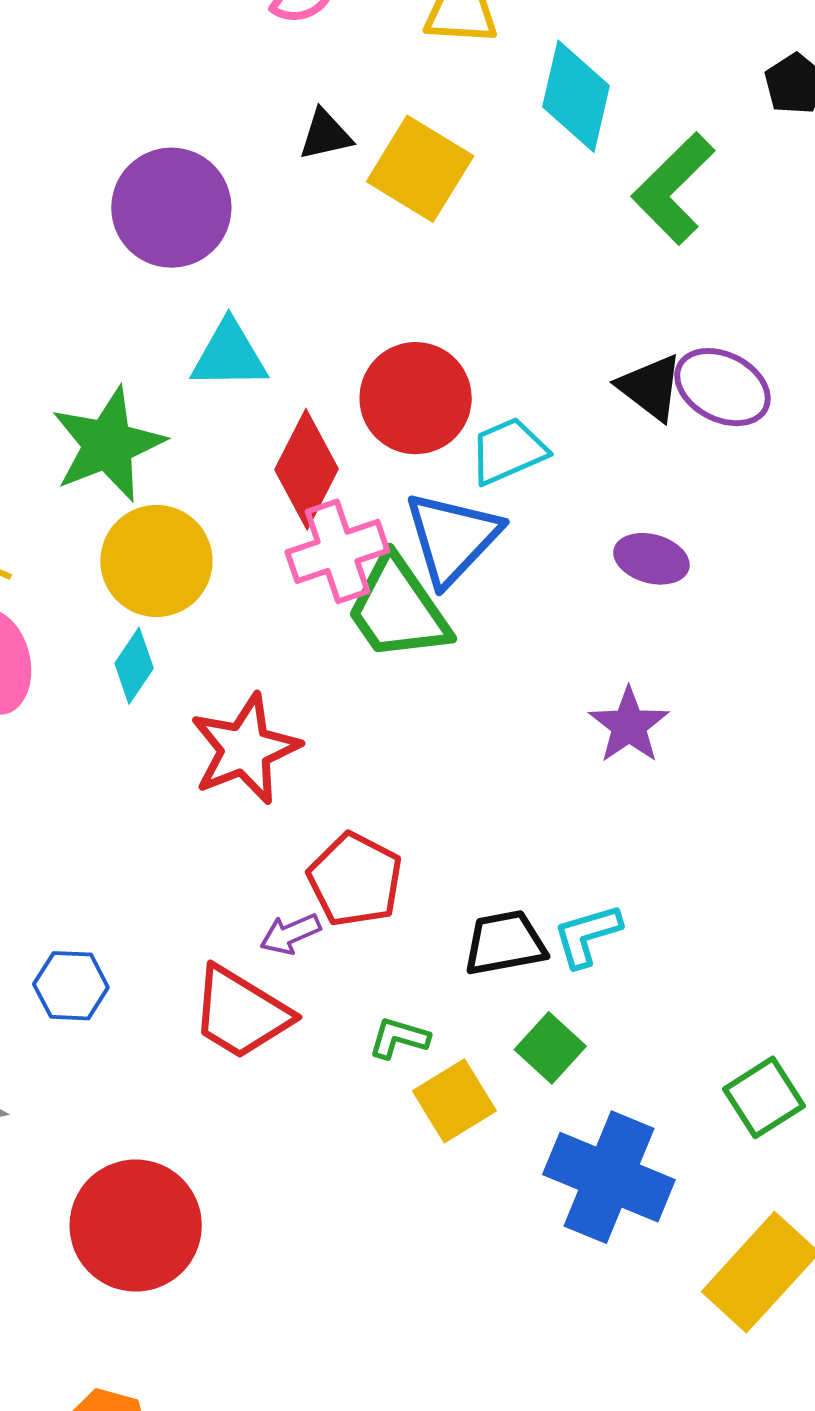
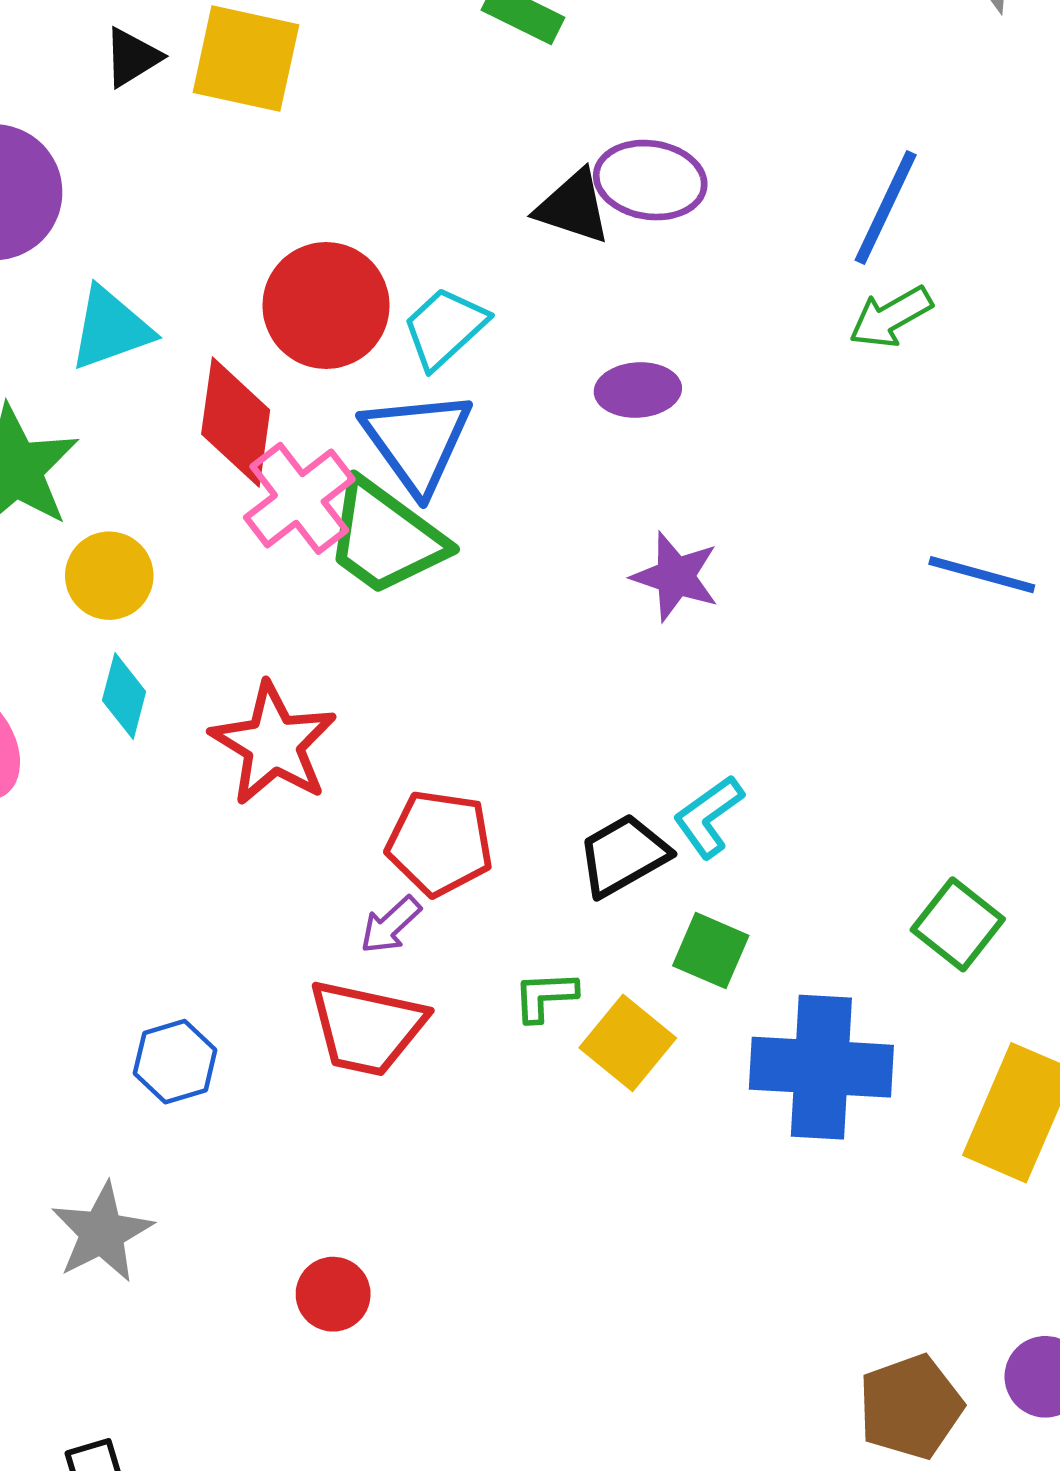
yellow circle: (156, 561) -> (109, 576), size x0.7
red circle: (136, 1226) -> (333, 1294), size x0.5

